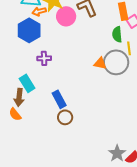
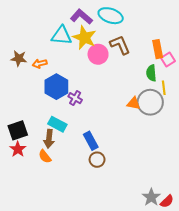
orange arrow: (39, 11) -> (40, 64), moved
blue hexagon: (29, 30) -> (56, 87), moved
purple cross: (44, 58) -> (75, 98), turned 32
cyan rectangle: (27, 83) -> (57, 124), turned -30

